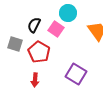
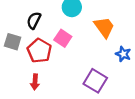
pink square: (56, 29) -> (63, 38), moved
purple square: (76, 74) -> (95, 81), moved

